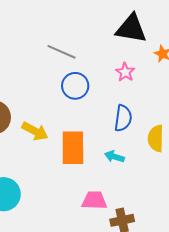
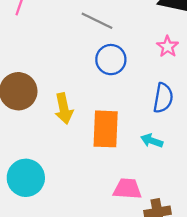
yellow arrow: (35, 131) -> (64, 109), turned 48

